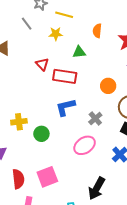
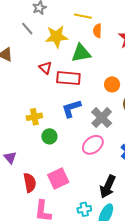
yellow line: (64, 15) -> (83, 16), moved
yellow star: (56, 34) -> (57, 37), size x1.6
green triangle: (79, 52) -> (81, 53), size x1.5
gray cross: (95, 119) -> (102, 118), size x1.5
yellow cross: (19, 122) -> (34, 117), moved

